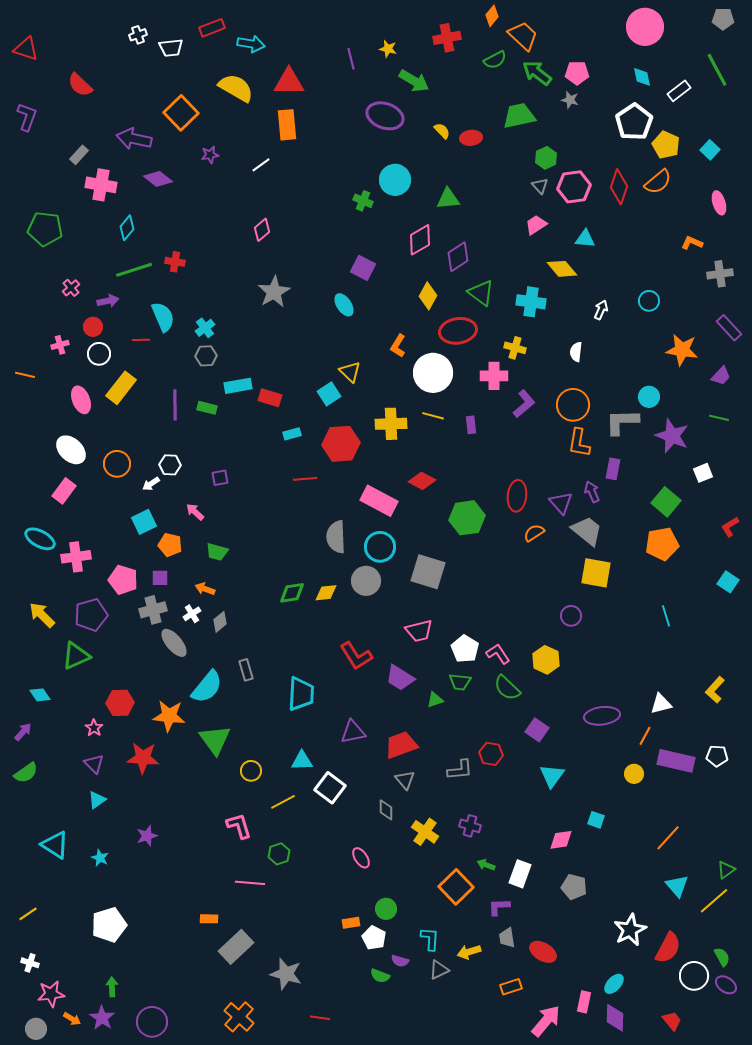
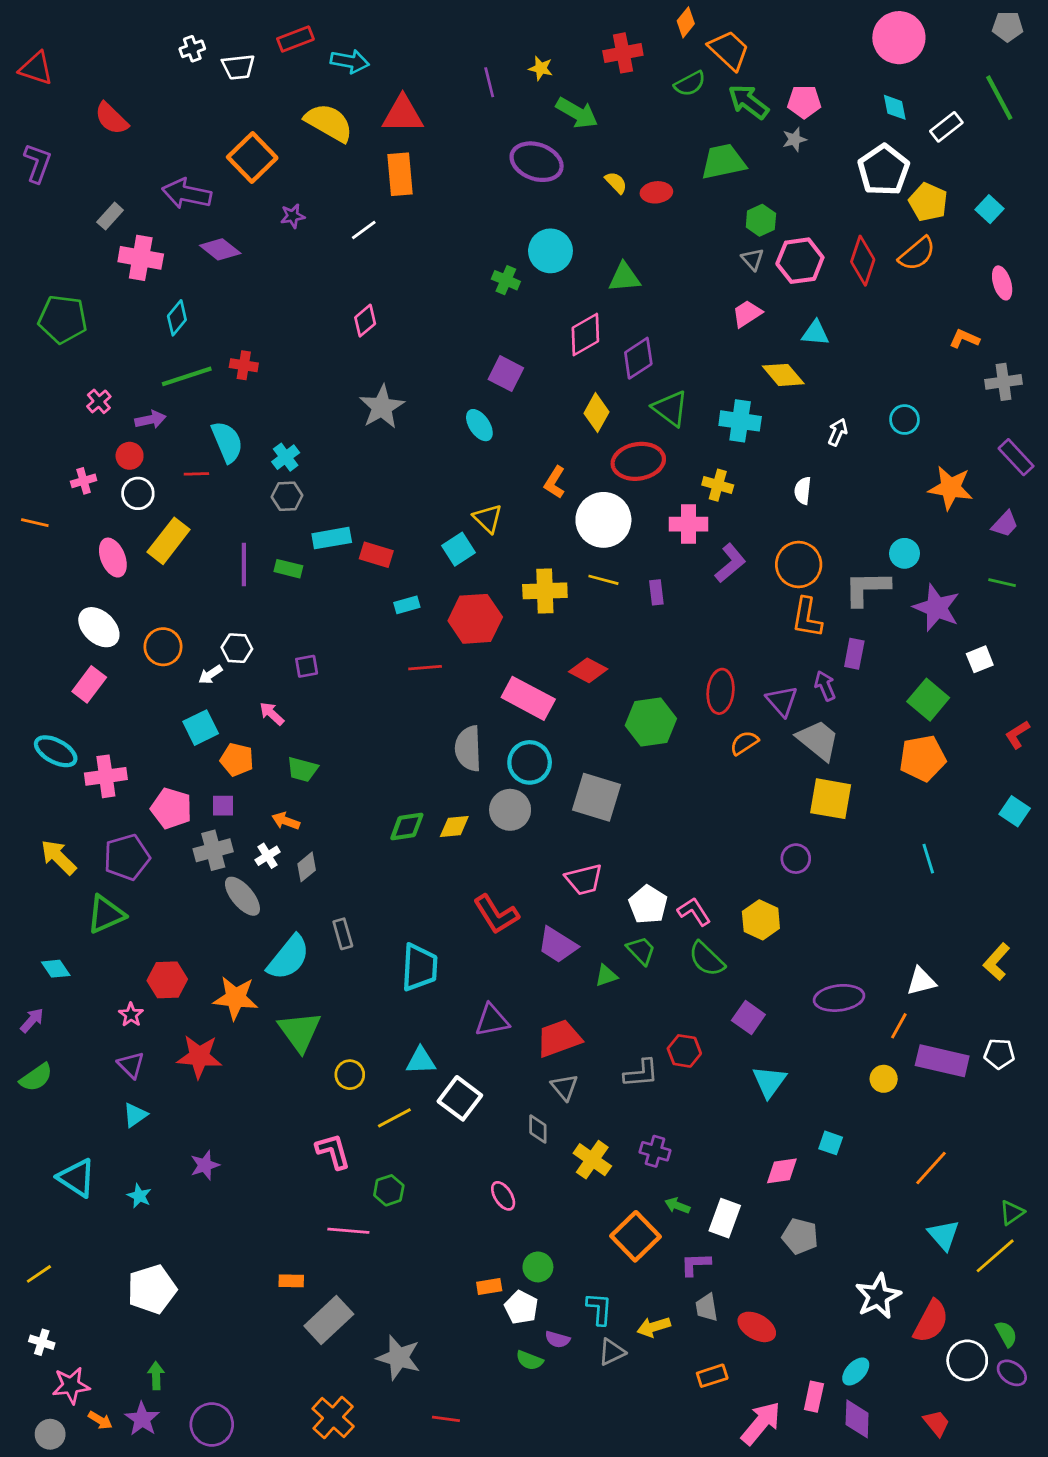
gray star: (570, 100) -> (794, 139), turned -30
green trapezoid: (460, 682) -> (641, 951), turned -140

